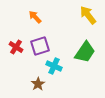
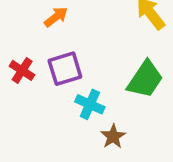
orange arrow: (35, 17) -> (56, 17), turned 96
brown star: (38, 84) -> (113, 136), moved

